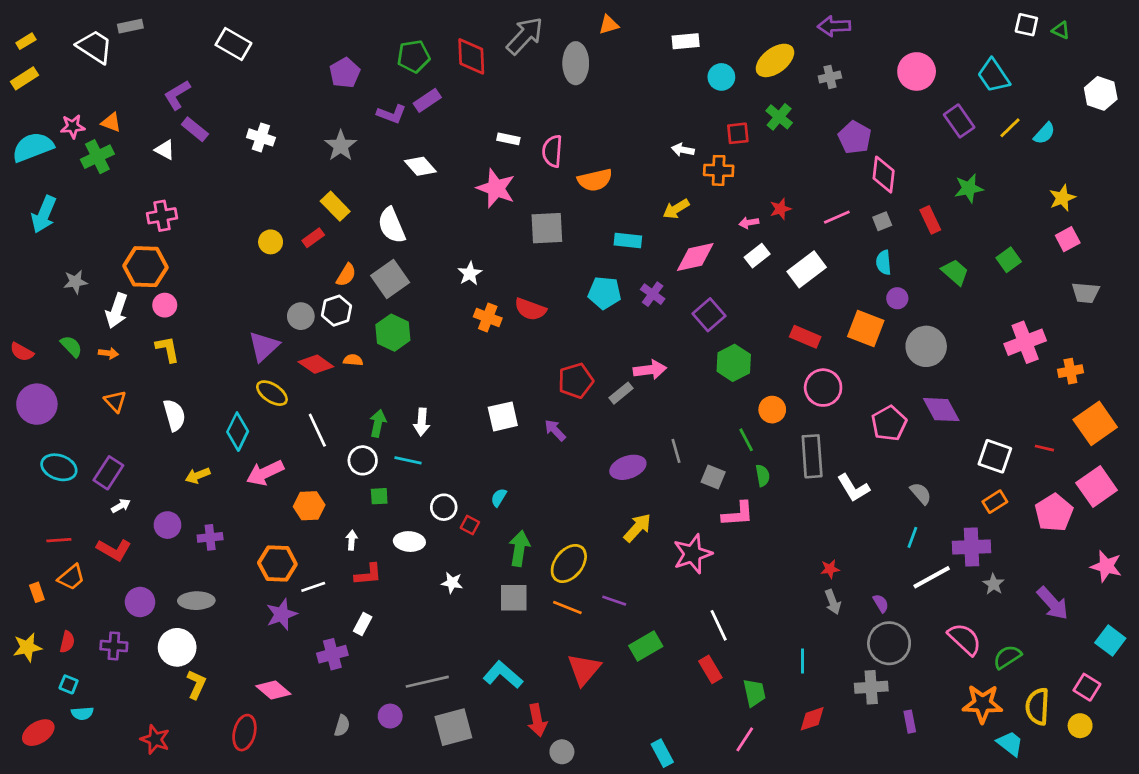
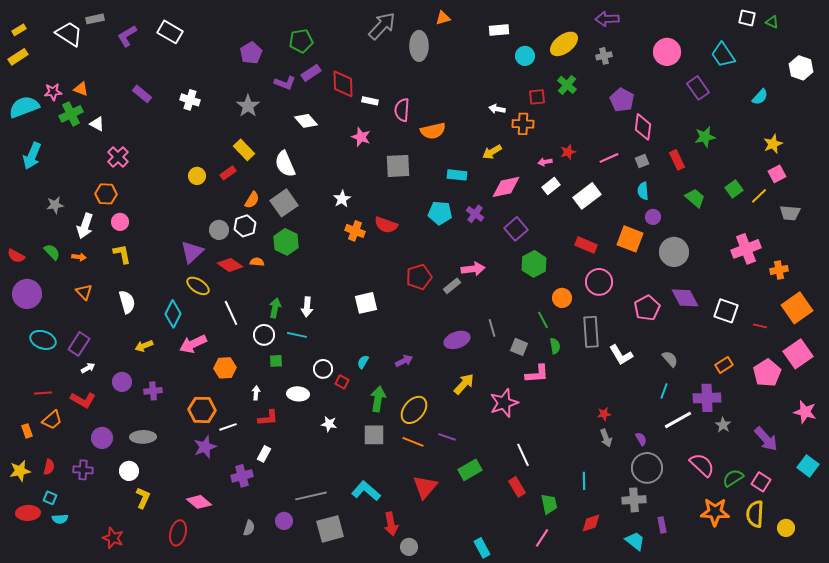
red diamond: (471, 56) -> (343, 84), moved
purple L-shape: (177, 95) -> (127, 36), moved
yellow line: (1010, 128) -> (759, 196), moved
white triangle: (165, 150) -> (97, 124), moved
pink star: (496, 188) -> (361, 137), size x0.7
pink cross: (162, 216) -> (118, 157), turned -35
orange hexagon: (145, 267) -> (106, 194), size x0.7
purple arrow: (555, 430) -> (404, 361), moved, turned 108
white square: (995, 456) -> (726, 311), moved
white circle: (177, 647) -> (129, 471), size x0.7
pink square: (1087, 687) -> (761, 482), moved
red ellipse: (38, 733) -> (28, 513), moved, turned 30
cyan trapezoid: (1010, 744) -> (635, 541), moved

